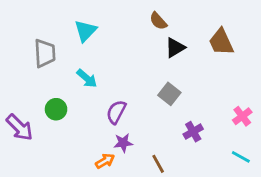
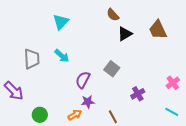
gray trapezoid: (45, 53) -> (32, 59), moved
gray square: (169, 94) -> (112, 69), moved
green circle: (56, 109) -> (40, 115), moved

